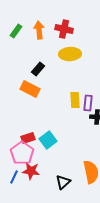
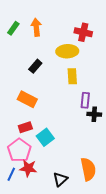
red cross: (64, 29) -> (83, 32), moved
orange rectangle: (30, 89) -> (27, 99), moved
yellow rectangle: (75, 100) -> (72, 76), moved
red rectangle: (28, 138) -> (25, 127), moved

